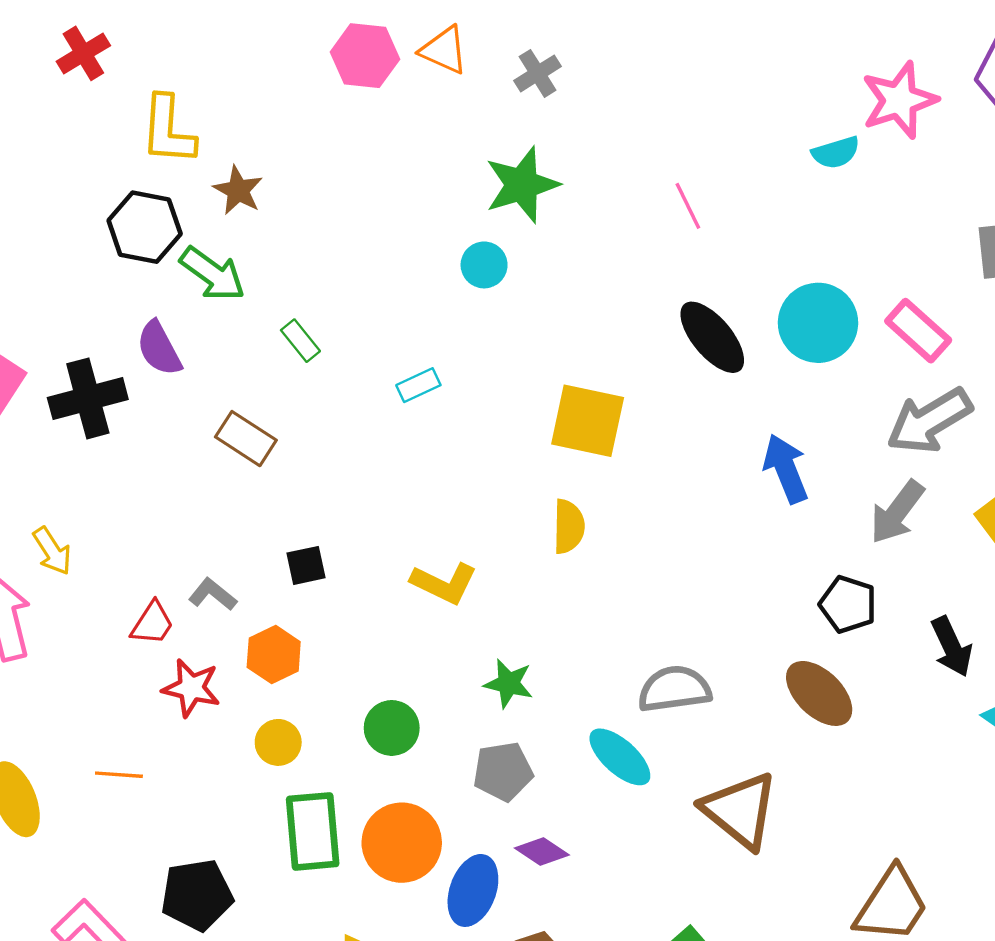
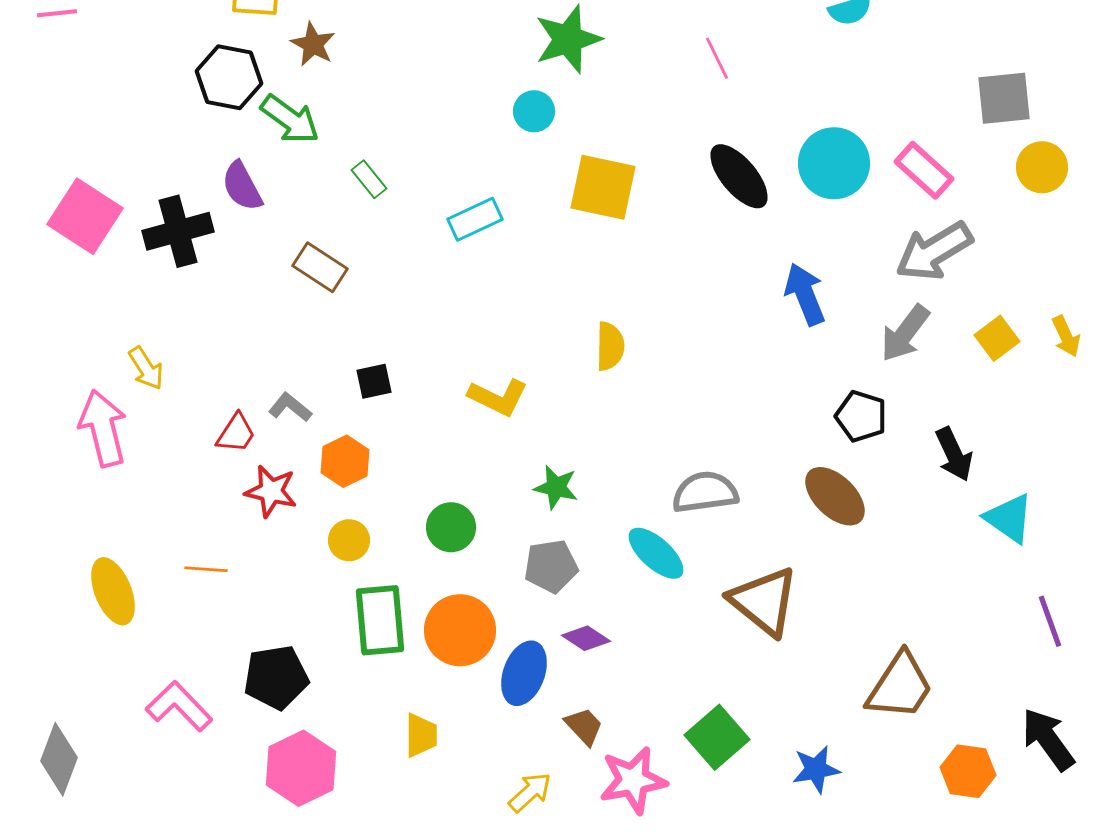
cyan rectangle: (418, 385) -> (475, 219), size x1.4
yellow square: (588, 421) -> (603, 187), moved

